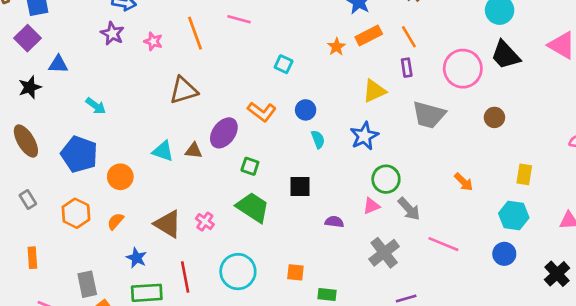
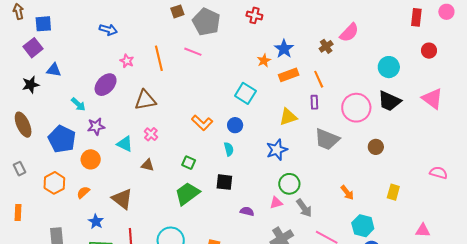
purple star: (112, 33) -> (96, 126), moved, turned 30
orange star: (337, 47) -> (264, 61), moved
black trapezoid: (505, 55) -> (389, 101), turned -30
cyan square: (284, 64) -> (245, 93), moved, size x1.5
purple ellipse: (224, 133) -> (106, 85), moved
cyan semicircle: (318, 139) -> (229, 149), moved
brown triangle: (194, 151) -> (148, 165), moved
green trapezoid: (253, 207) -> (187, 194), turned -76
cyan hexagon: (514, 216) -> (363, 226), moved
pink cross: (205, 222) -> (151, 134), moved

